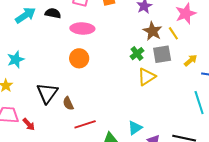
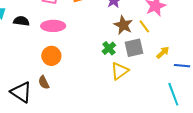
black semicircle: (53, 13) -> (21, 21), moved
black triangle: (47, 93) -> (21, 92), turned -30
brown semicircle: (68, 103) -> (44, 82), moved

